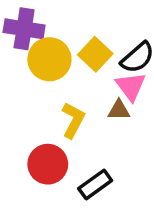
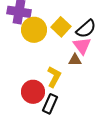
yellow L-shape: (73, 120) -> (54, 77), moved
black rectangle: (95, 184) -> (50, 104), moved, turned -30

